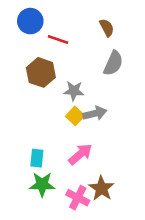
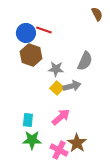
blue circle: (30, 21) -> (26, 33), moved
brown semicircle: (107, 28) -> (97, 14), moved
gray semicircle: (113, 63) -> (85, 61), moved

